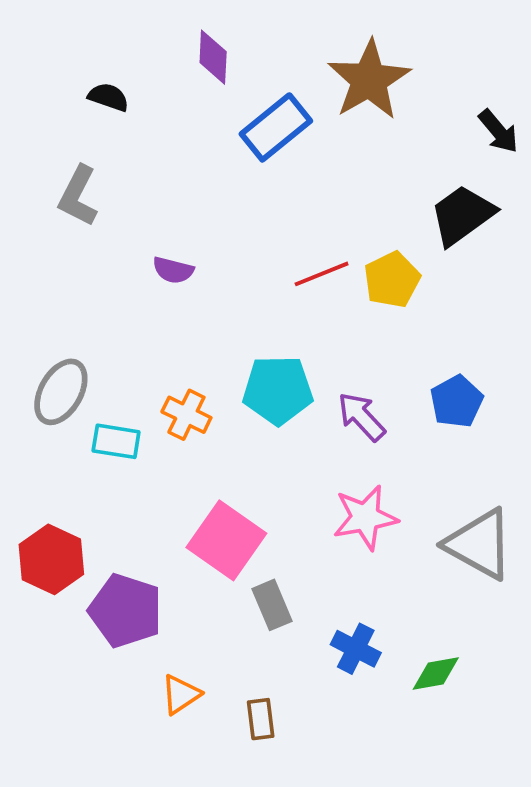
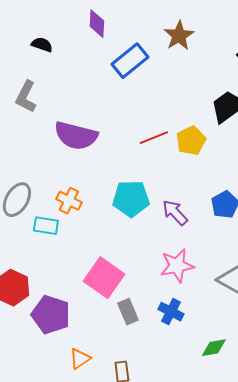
brown star: (369, 80) -> (179, 36), size x0.7
purple semicircle: (173, 270) -> (76, 136), size x2.0
orange cross: (186, 415) -> (69, 201), moved
blue cross: (356, 649) -> (171, 312), moved

